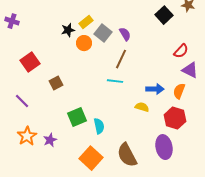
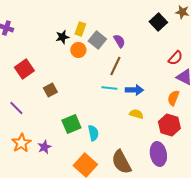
yellow rectangle: (86, 22) -> (80, 29), turned -32
blue arrow: (155, 89) -> (134, 90), moved

